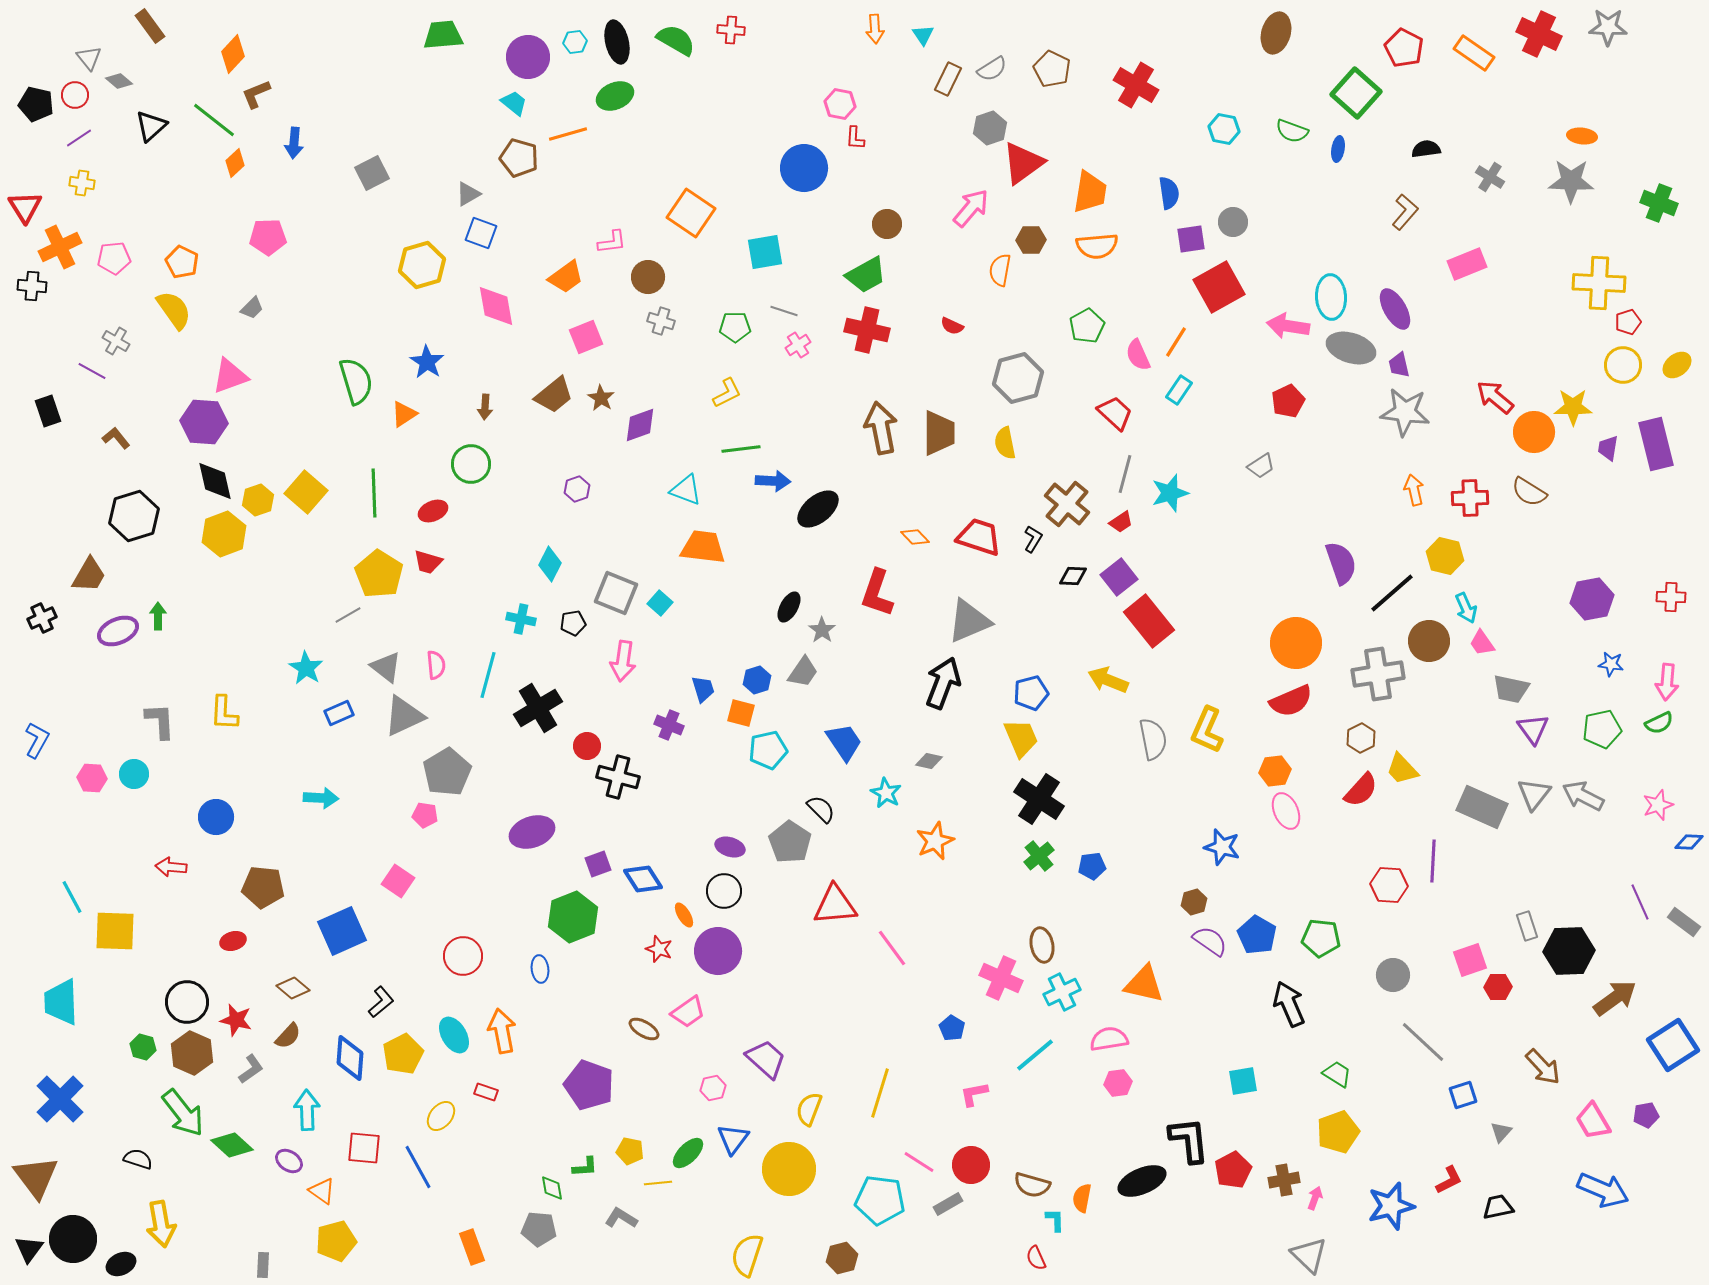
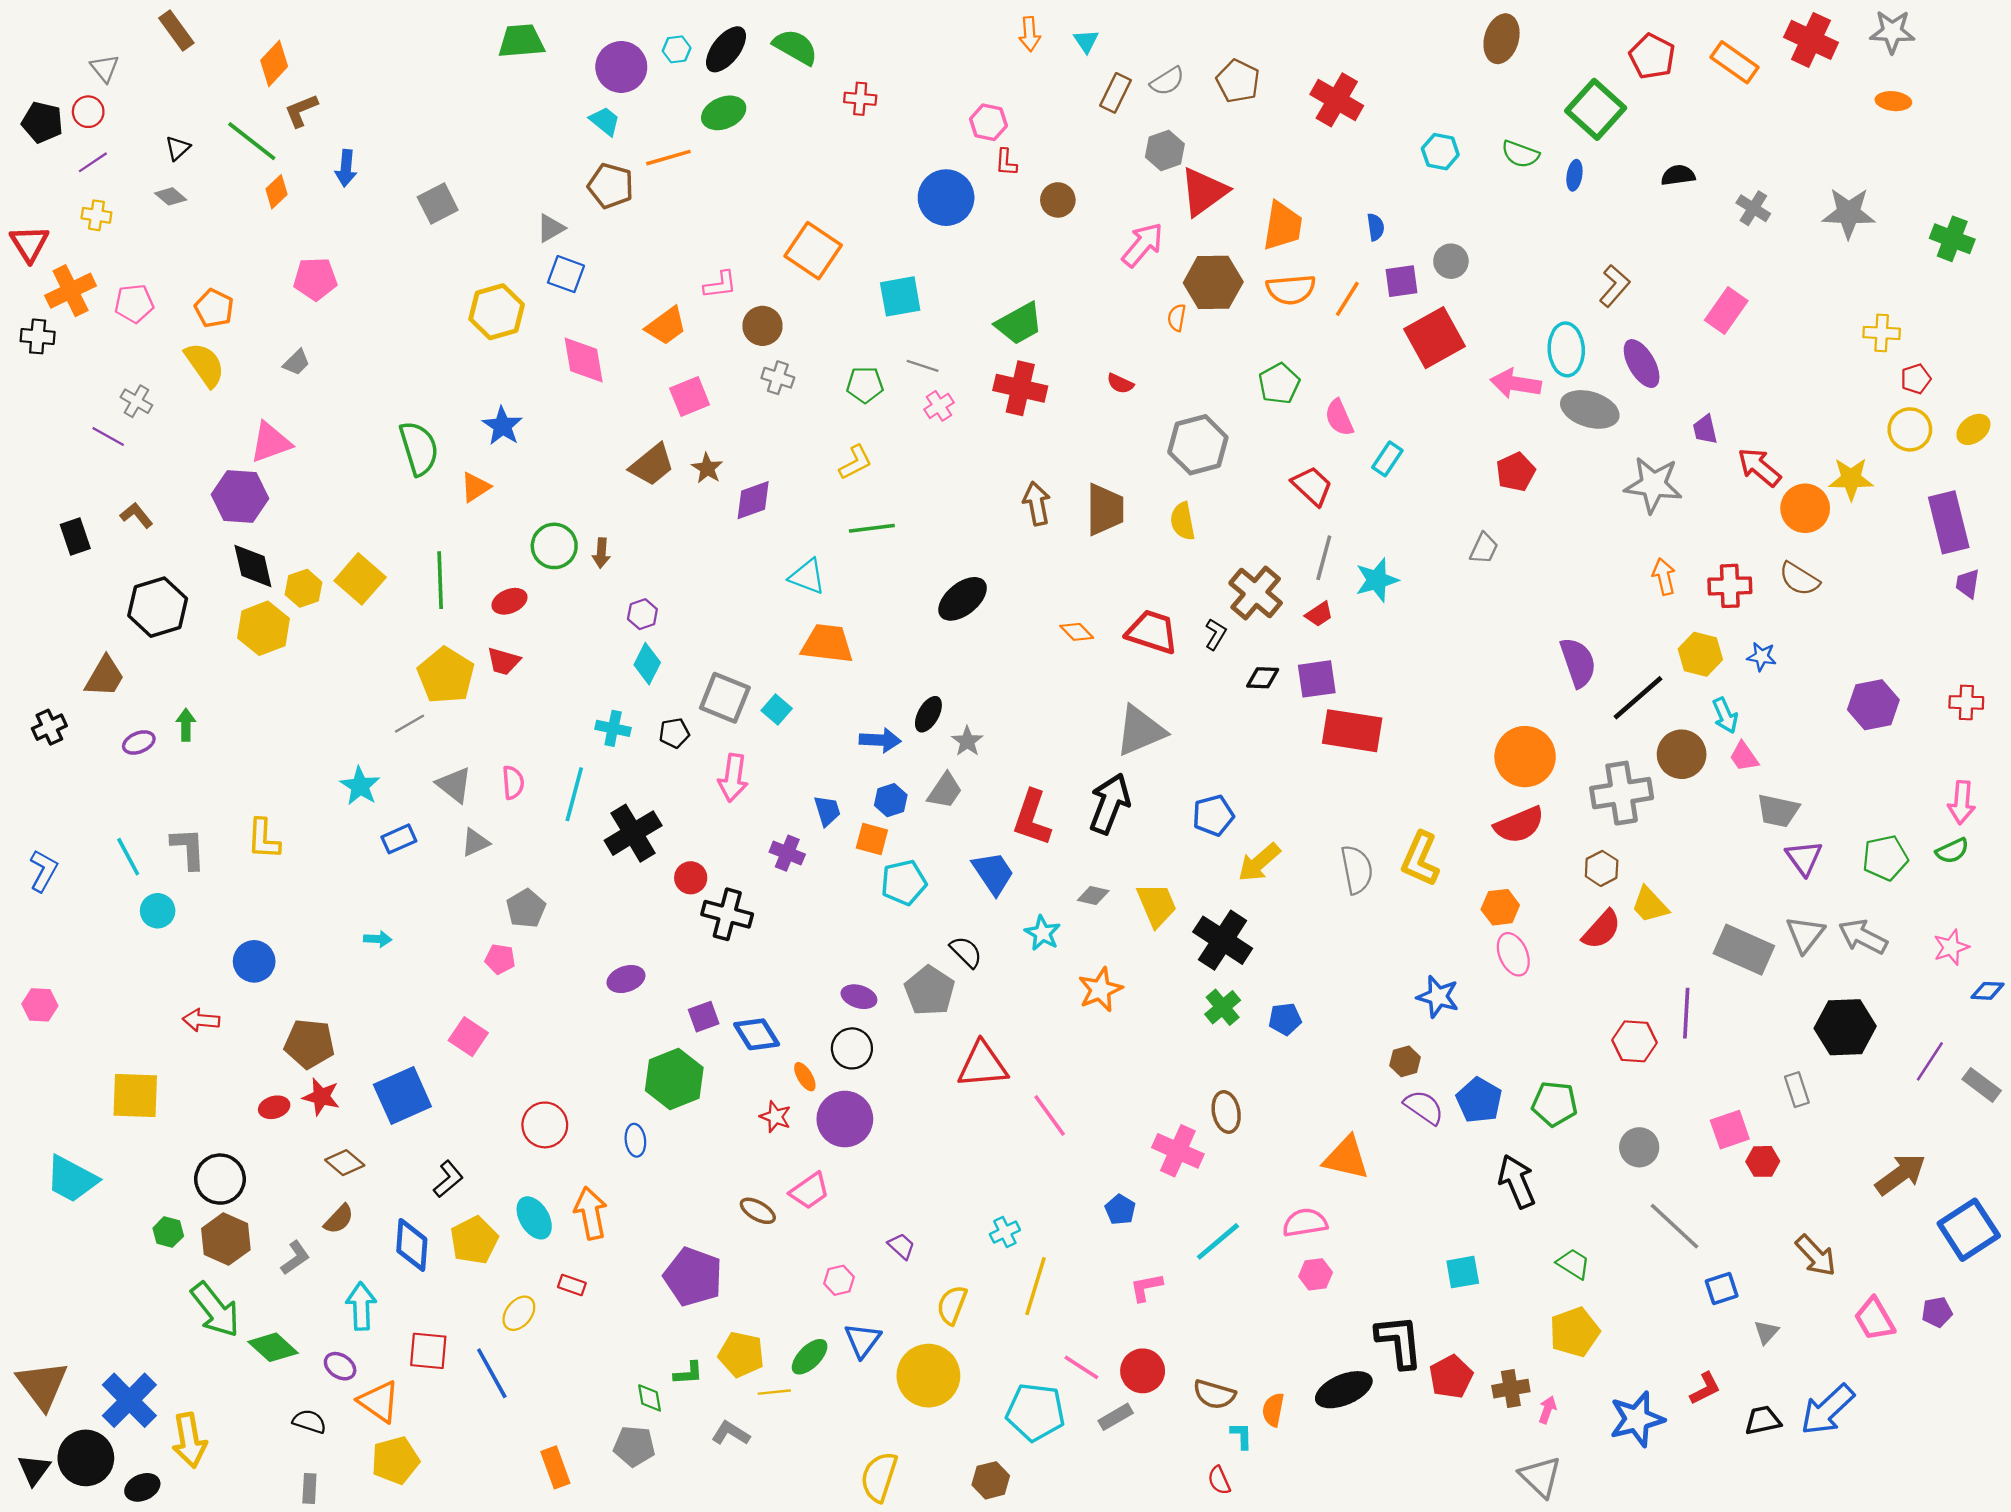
red cross: (731, 30) -> (860, 99), moved
black ellipse: (617, 42) -> (726, 49), turned 51
gray diamond: (119, 81) -> (171, 196), moved
black triangle: (151, 126) -> (178, 148), size x0.7
orange ellipse: (1582, 136) -> (1893, 101), moved
blue semicircle: (1169, 193) -> (1376, 227), size x0.7
brown L-shape: (1405, 212) -> (1614, 286), moved
brown circle: (887, 224) -> (1058, 200), moved
brown hexagon: (1031, 240) -> (1213, 282), size x1.6
pink rectangle: (1467, 264) -> (1726, 311), turned -33
orange semicircle: (1000, 270) -> (1177, 318), size x0.7
yellow cross: (1599, 283) -> (1882, 333), size x0.6
orange line: (1176, 342) -> (1347, 299), moved
purple trapezoid: (1399, 365) -> (1705, 429), moved
brown arrow: (485, 407) -> (601, 553), moved
black rectangle: (48, 411) -> (75, 537), moved
brown arrow: (881, 428) -> (1037, 504), size x0.7
purple trapezoid: (1608, 448) -> (1968, 584), moved
gray trapezoid: (1261, 466) -> (1484, 548), turned -32
blue arrow: (773, 481) -> (880, 740), moved
purple hexagon: (577, 489) -> (642, 614), moved
purple square: (1119, 577) -> (1317, 679), turned 30
red L-shape: (877, 593) -> (1032, 818), moved
red rectangle: (1149, 621) -> (1352, 731), turned -42
purple ellipse: (118, 631) -> (139, 742), size x0.7
blue star: (1611, 664) -> (1762, 657), moved
yellow arrow: (1108, 680) -> (1259, 863), moved, turned -63
gray triangle: (404, 716) -> (475, 842), size x0.6
yellow trapezoid: (1021, 738) -> (1157, 905), moved
gray pentagon: (447, 772) -> (526, 908), size x0.7
pink hexagon: (92, 778) -> (40, 1005), moved
cyan arrow: (321, 798) -> (378, 939), size x0.7
purple ellipse: (532, 832) -> (626, 979), size x0.7
cyan line: (72, 897) -> (128, 857), moved
purple line: (1640, 902) -> (1930, 1061), turned 57
black hexagon: (1569, 951) -> (1845, 1027), moved
cyan cross: (1062, 992) -> (1005, 1232), moved, size x0.7
cyan trapezoid: (61, 1002) -> (72, 1179), turned -60
red star: (236, 1020) -> (321, 1097), moved
purple trapezoid: (766, 1059) -> (901, 1246), size x0.6
blue cross: (60, 1099) -> (129, 1400), moved
yellow pentagon: (630, 1151) -> (741, 1354), size x1.4
black semicircle: (138, 1159) -> (309, 1421), moved
blue arrow: (1603, 1190) -> (1827, 1410), moved, turned 114
orange triangle: (322, 1191) -> (379, 1401), size x1.4

